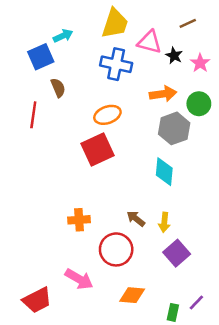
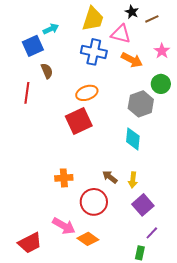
black star: (174, 56) -> (132, 12), moved
orange arrow: (163, 94) -> (132, 60), moved, turned 35
orange diamond: (132, 295) -> (88, 239), moved, turned 30
purple line: (196, 303) -> (152, 233), moved

